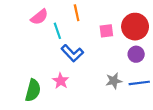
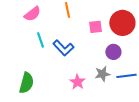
cyan line: (57, 31) -> (40, 40), moved
purple circle: (136, 54) -> (113, 52), moved
pink star: (61, 81) -> (77, 82), moved

